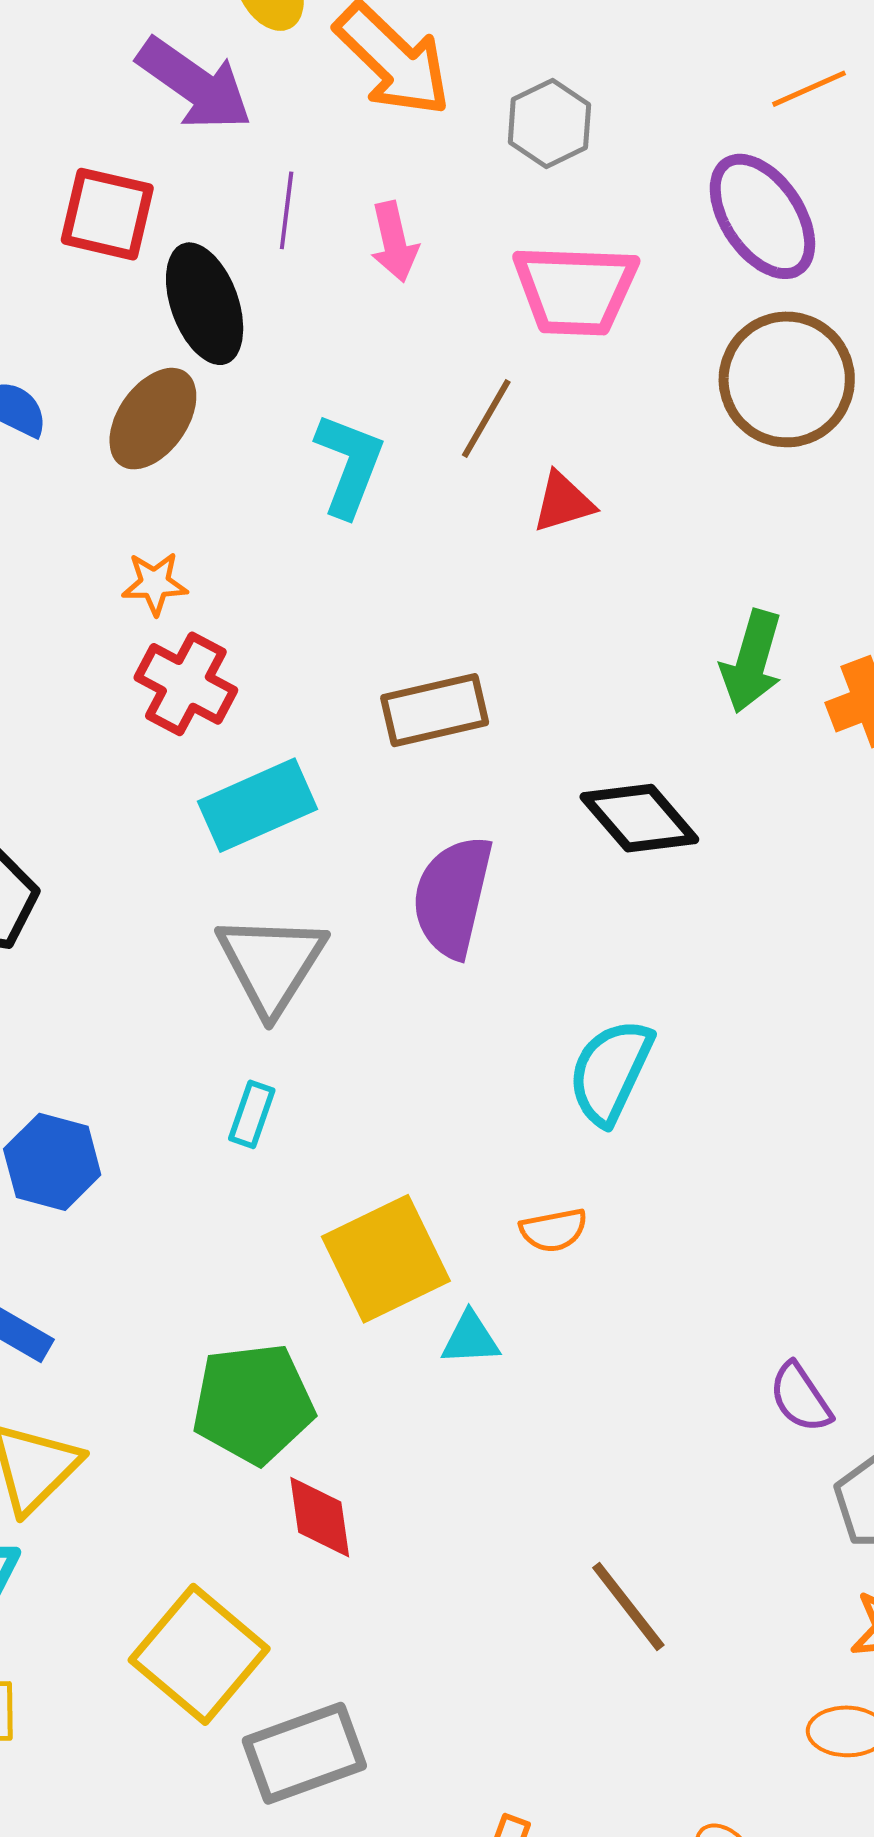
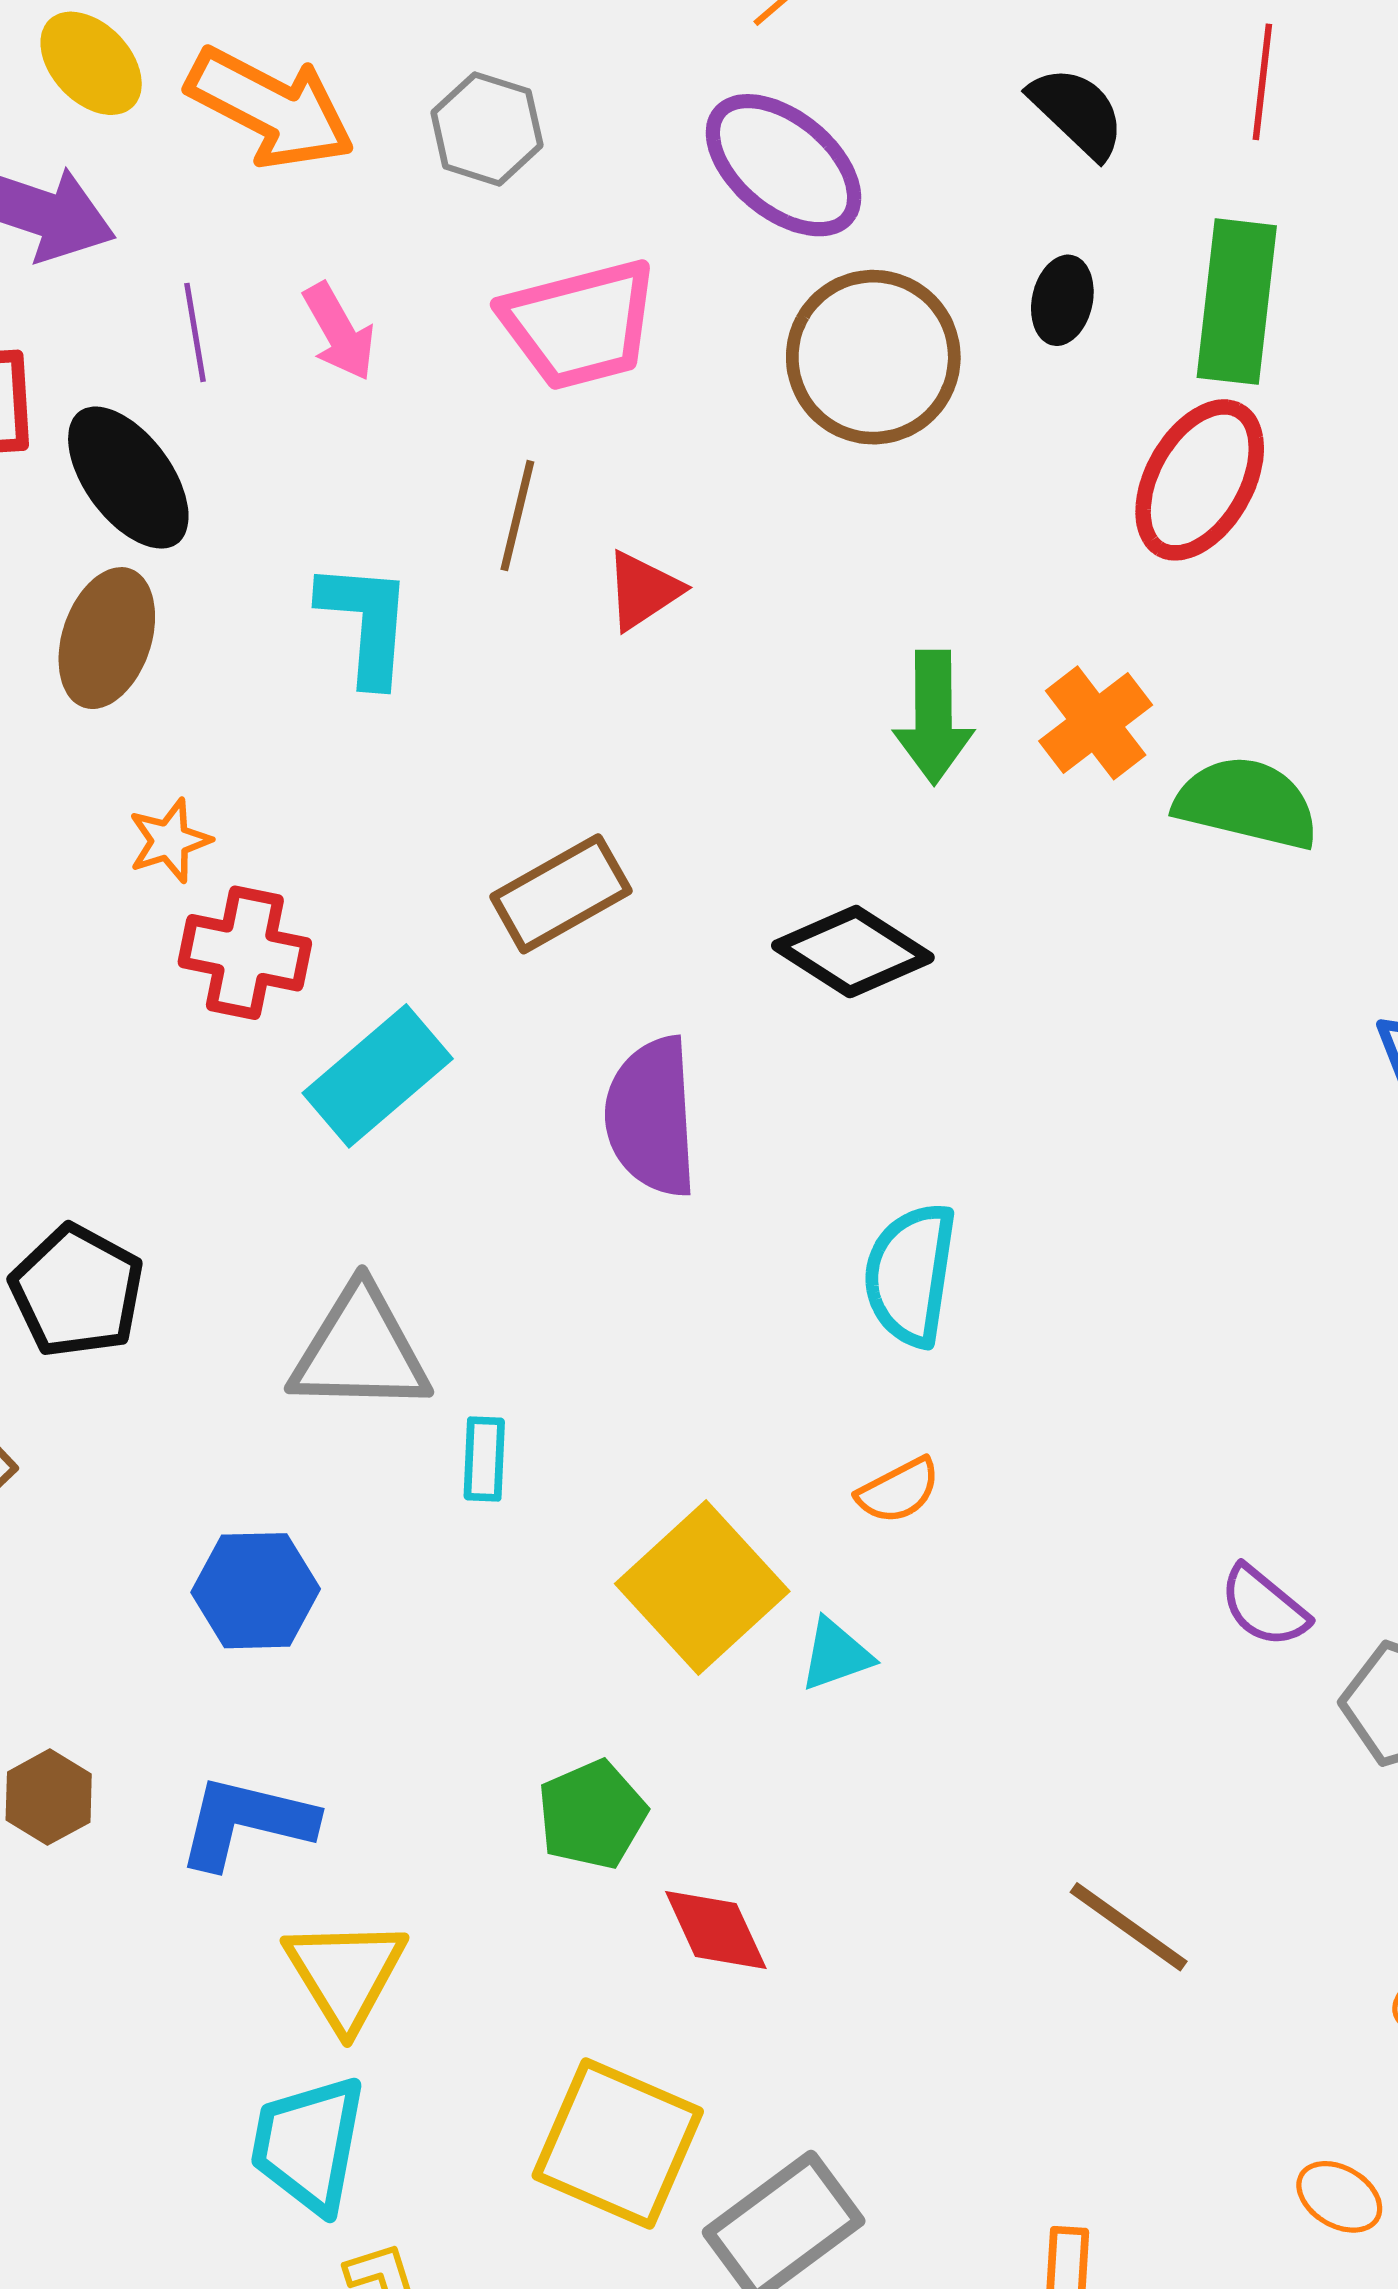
gray triangle: (271, 964) -> (360, 1350), moved, turned -44
green pentagon: (253, 1404) -> (592, 1815), size x0.7

